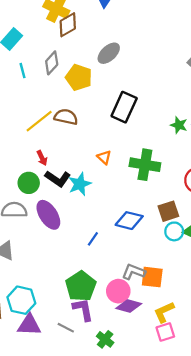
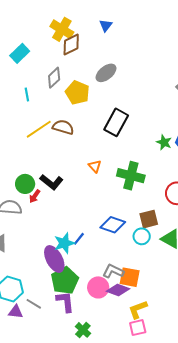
cyan line: (22, 71) -> (27, 95), moved
red arrow: (42, 158) -> (35, 196), moved, turned 56
cyan star: (80, 184) -> (64, 243), moved
purple ellipse: (48, 215) -> (54, 259), moved
cyan circle: (174, 231) -> (142, 236), moved
purple diamond: (129, 306) -> (118, 290), moved
purple triangle: (29, 325) -> (16, 312), size x0.7
gray line: (66, 328) -> (34, 304), moved

